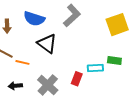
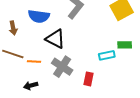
red rectangle: (77, 79) -> (89, 79), moved
gray cross: (48, 85) -> (62, 67), moved

